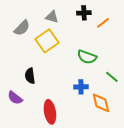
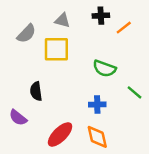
yellow square: (47, 41) -> (56, 49), turned 35
orange diamond: (101, 103) -> (97, 137), moved
red ellipse: (50, 112) -> (60, 134), turned 55

